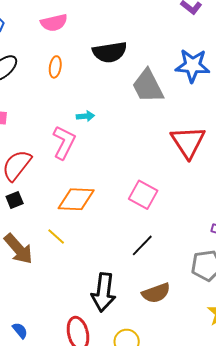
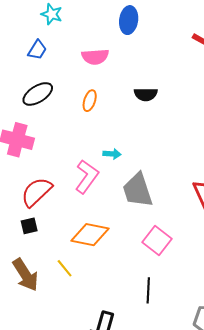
black semicircle: (110, 52) -> (146, 94), size x0.7
gray trapezoid: (148, 86) -> (138, 190), moved
black line: (142, 245) -> (148, 290), turned -50

